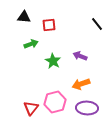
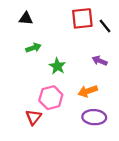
red square: (49, 25) -> (82, 18), moved, size x1.5
purple arrow: (80, 56) -> (100, 61), moved
pink hexagon: (55, 102) -> (51, 98), moved

